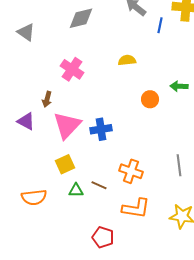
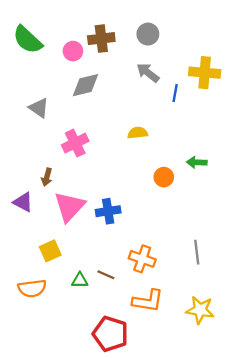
gray triangle: (26, 32) -> (39, 108), moved
pink cross: (72, 69) -> (75, 143), turned 30
yellow square: (65, 164) -> (50, 251), moved
red pentagon: (103, 237) -> (110, 334), size x1.4

